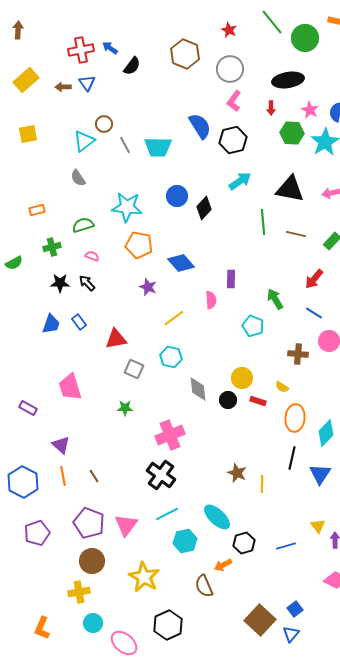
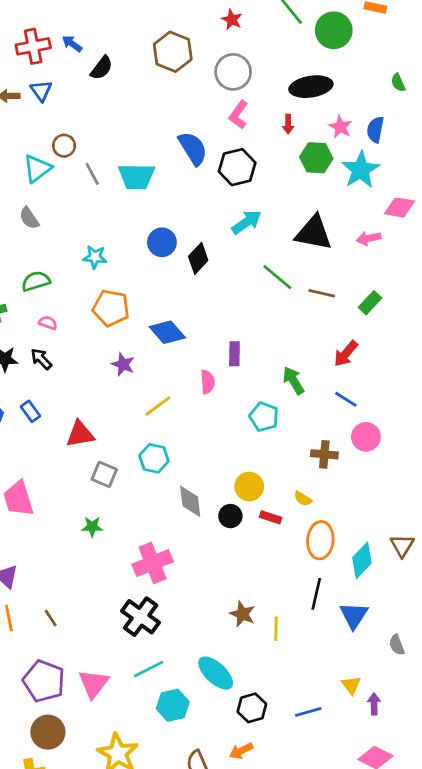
cyan star: (127, 207) -> (95, 257), size x0.6
green line: (263, 222) -> (277, 277), turned -45
orange arrow: (223, 565) -> (241, 751), moved

